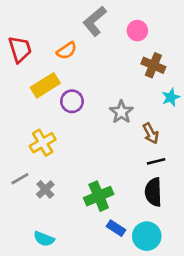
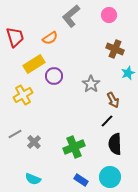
pink circle: (137, 31) -> (109, 15), moved
yellow cross: (43, 143) -> (23, 95), moved
black line: (156, 161) -> (107, 121), moved, turned -32
blue rectangle: (116, 228) -> (81, 180), moved

